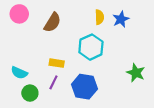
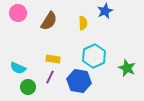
yellow semicircle: (99, 17) -> (83, 23), moved
blue star: (121, 19) -> (105, 11), moved
cyan hexagon: (91, 47) -> (94, 56), moved

